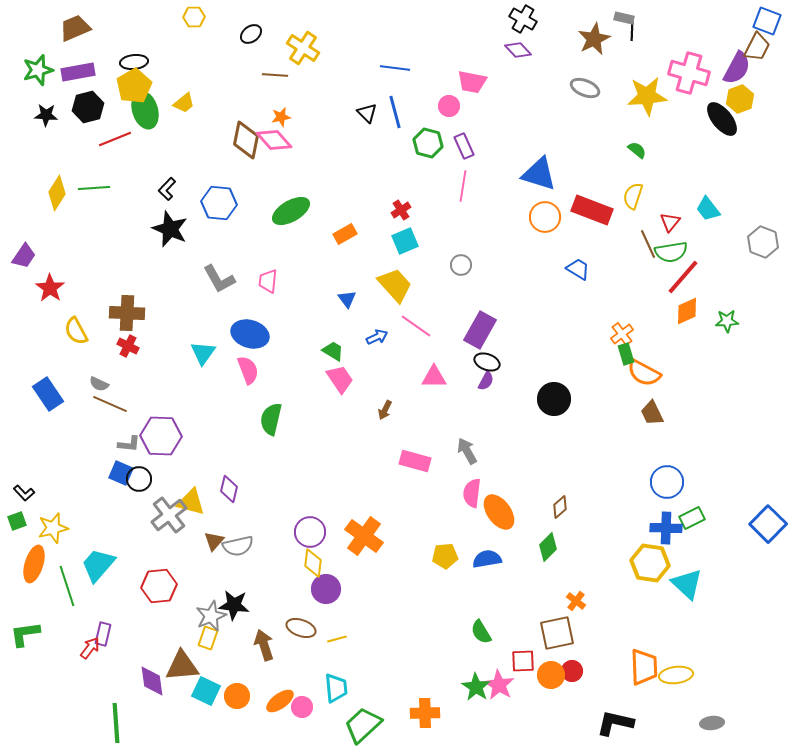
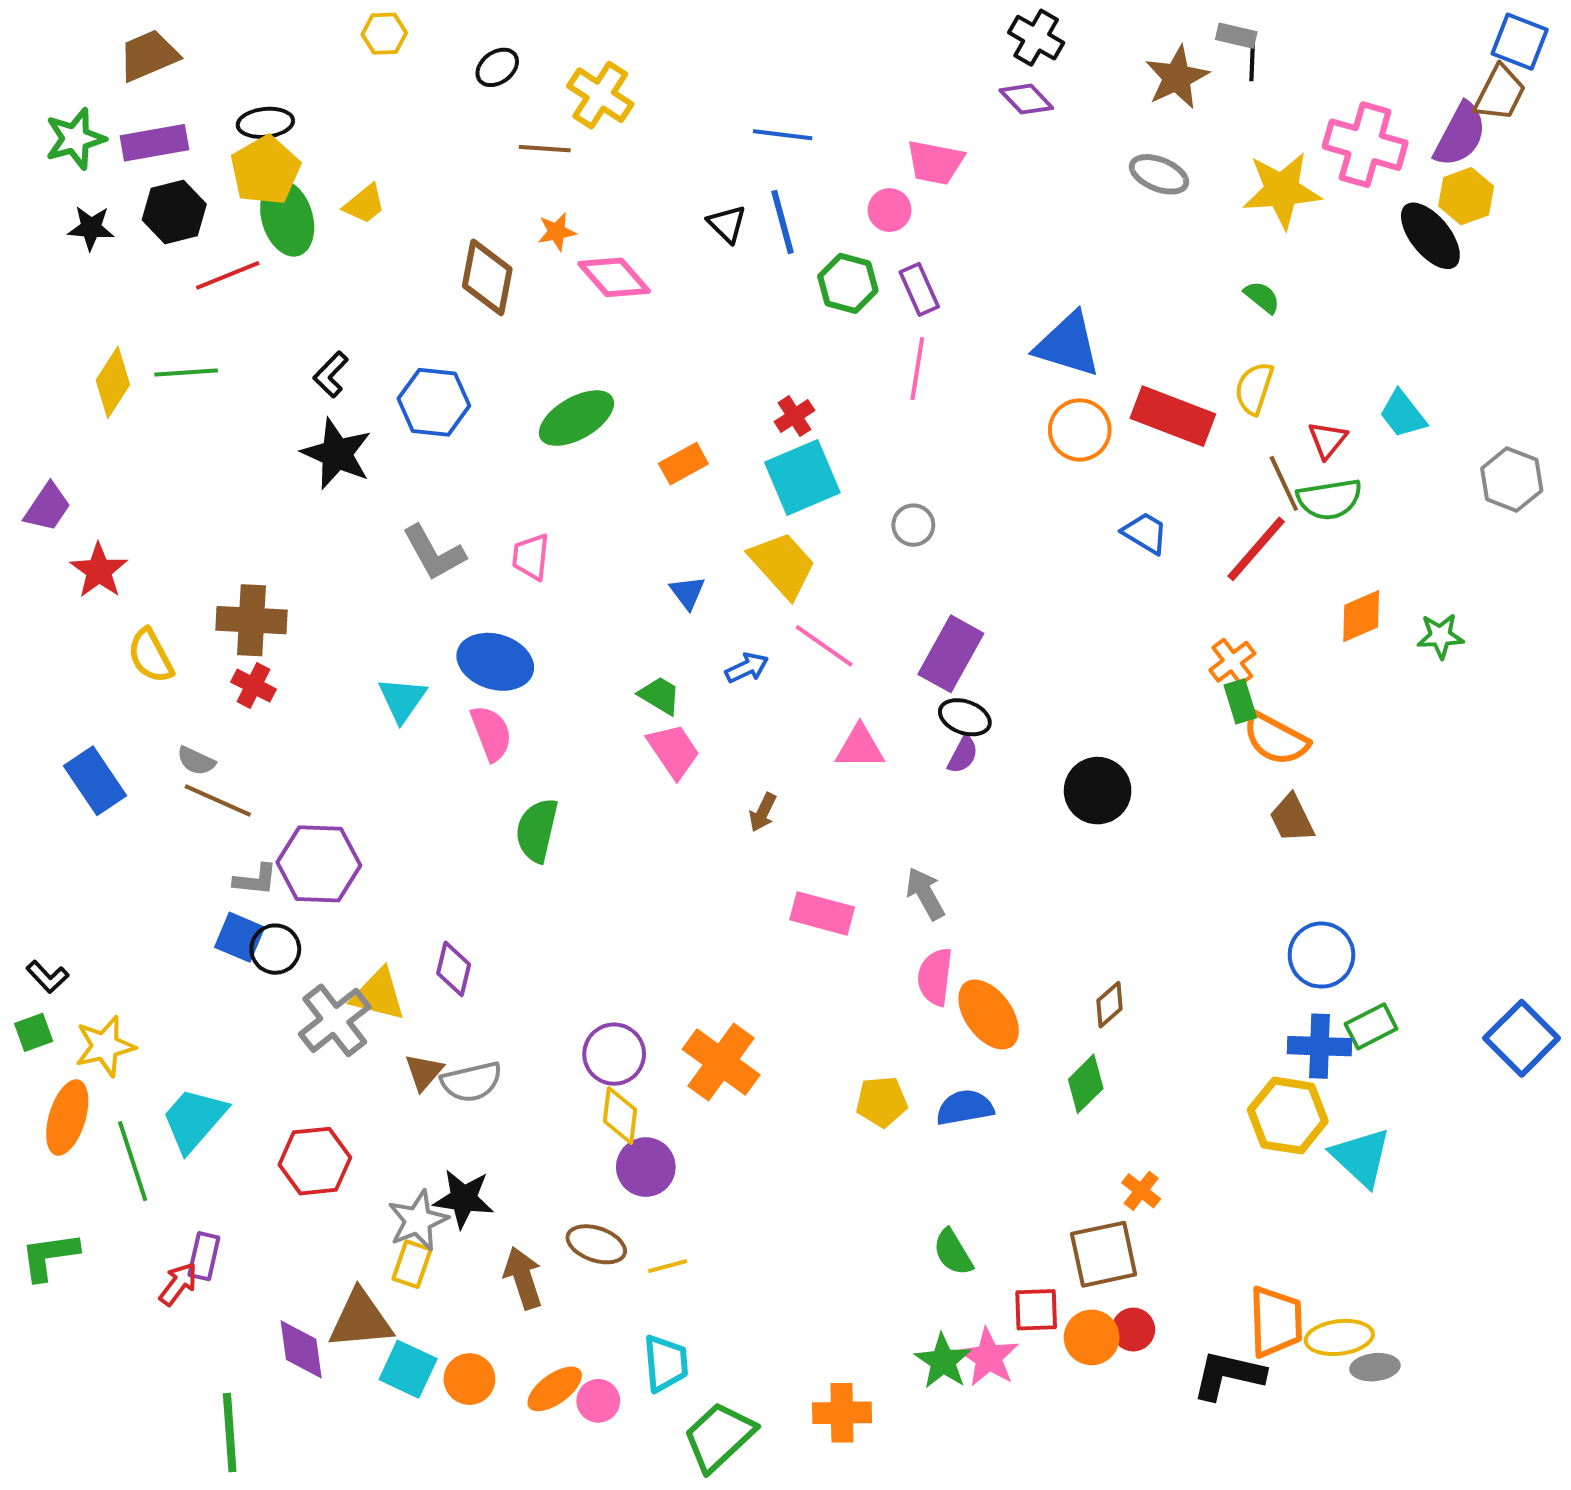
pink diamond: (274, 140) -> (614, 277), moved
cyan square: (405, 241) -> (802, 478), size x1.4
red line: (683, 277) -> (1256, 549), moved
black L-shape: (615, 723) -> (1228, 1375), moved
gray ellipse: (712, 723) -> (1375, 1367), moved

